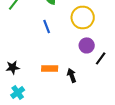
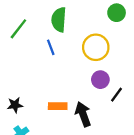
blue line: (47, 26) -> (51, 47), moved
black arrow: (72, 75) -> (83, 114), size x1.5

